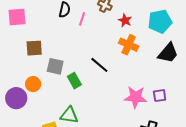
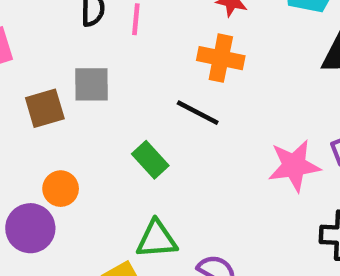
orange cross: (129, 45) -> (221, 58), moved
gray square: (55, 66) -> (92, 84), moved

